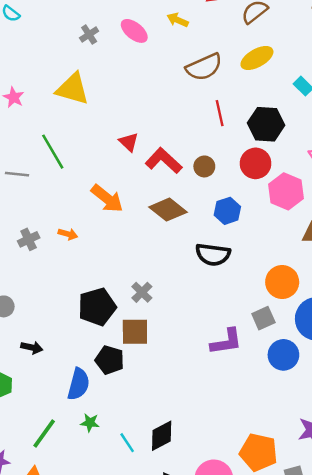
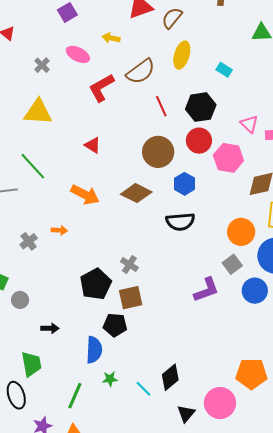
yellow ellipse: (257, 58) -> (182, 55), turned -32
red L-shape: (164, 161) -> (101, 88), moved, turned -60
brown circle: (204, 166) -> (158, 152), size x1.8

